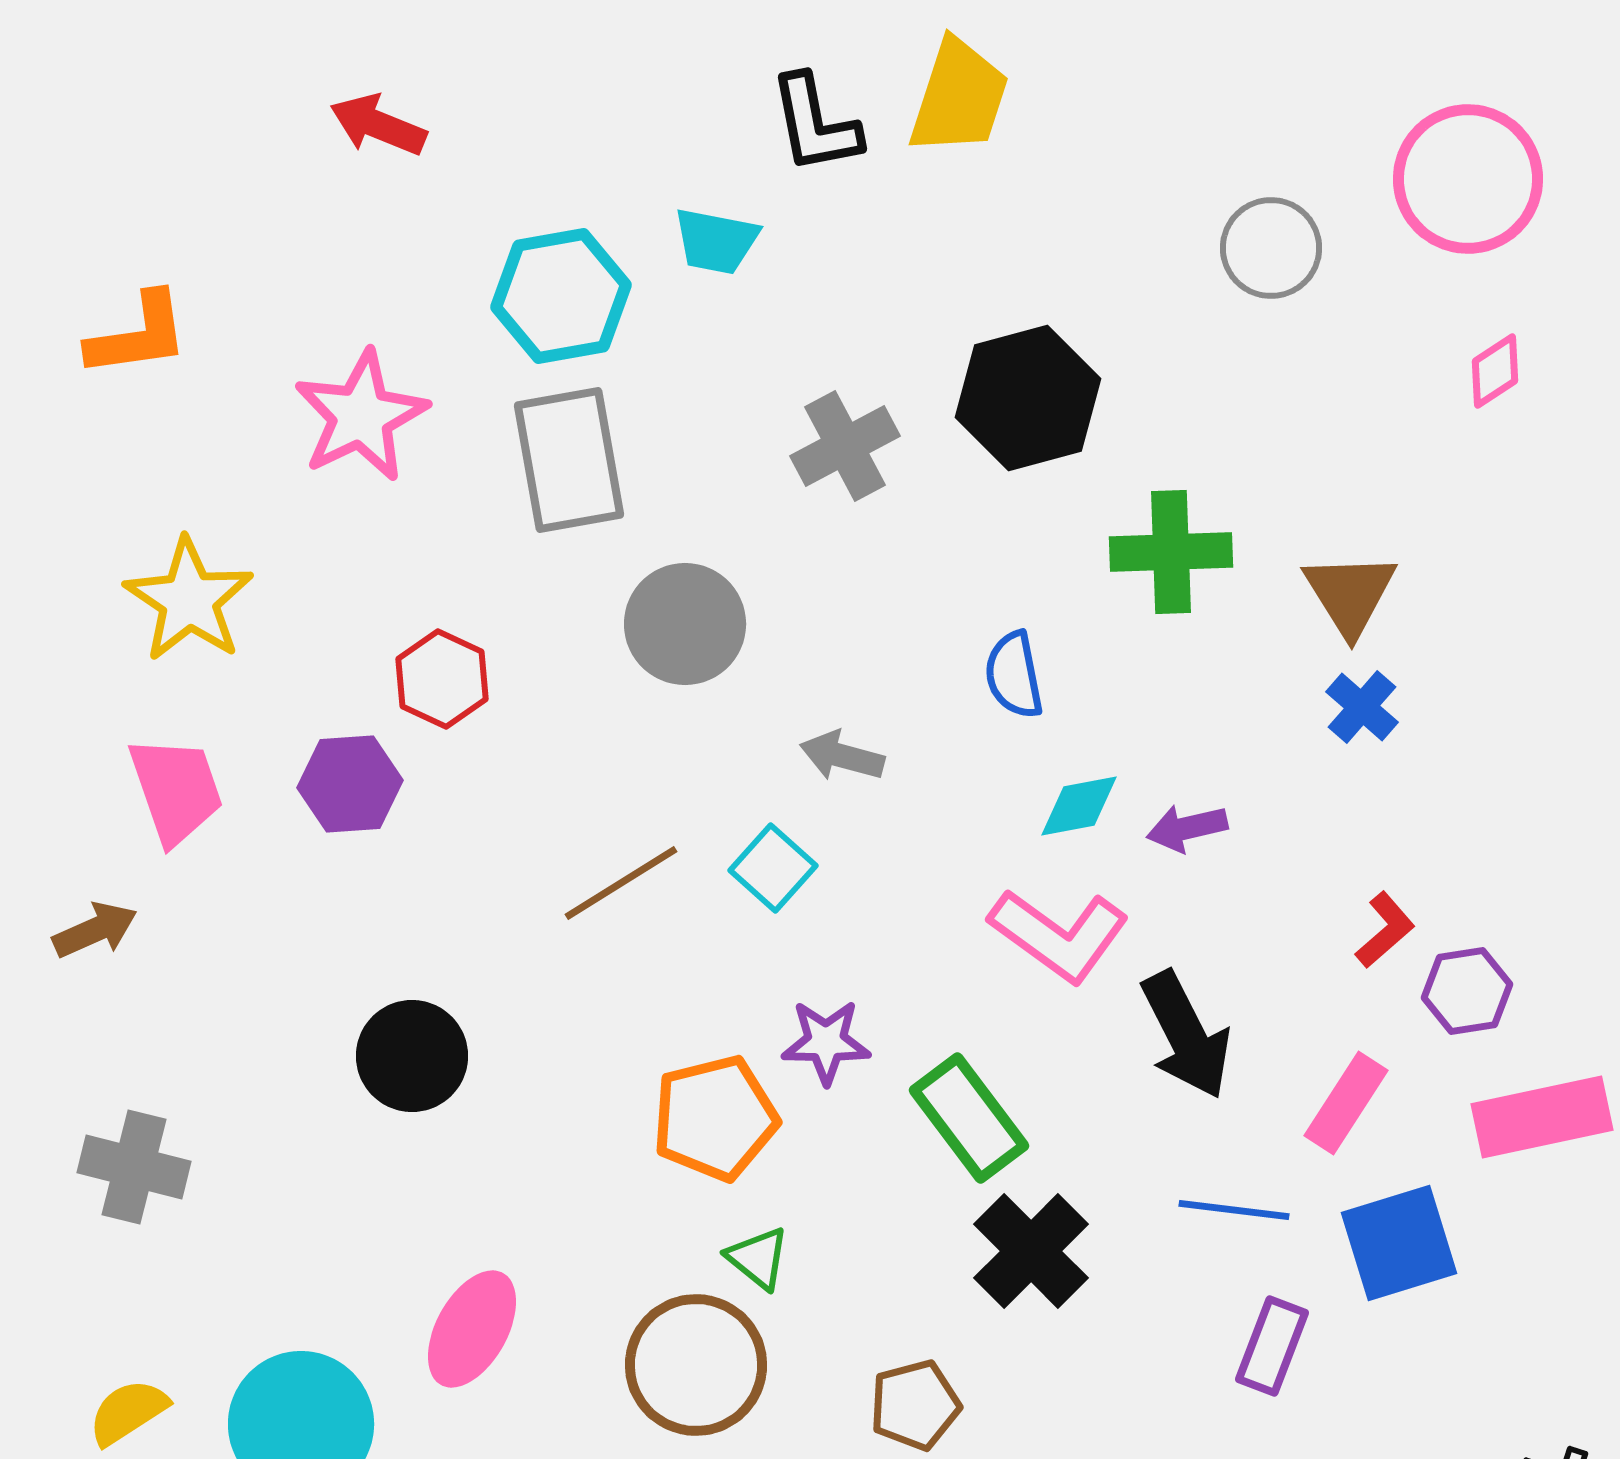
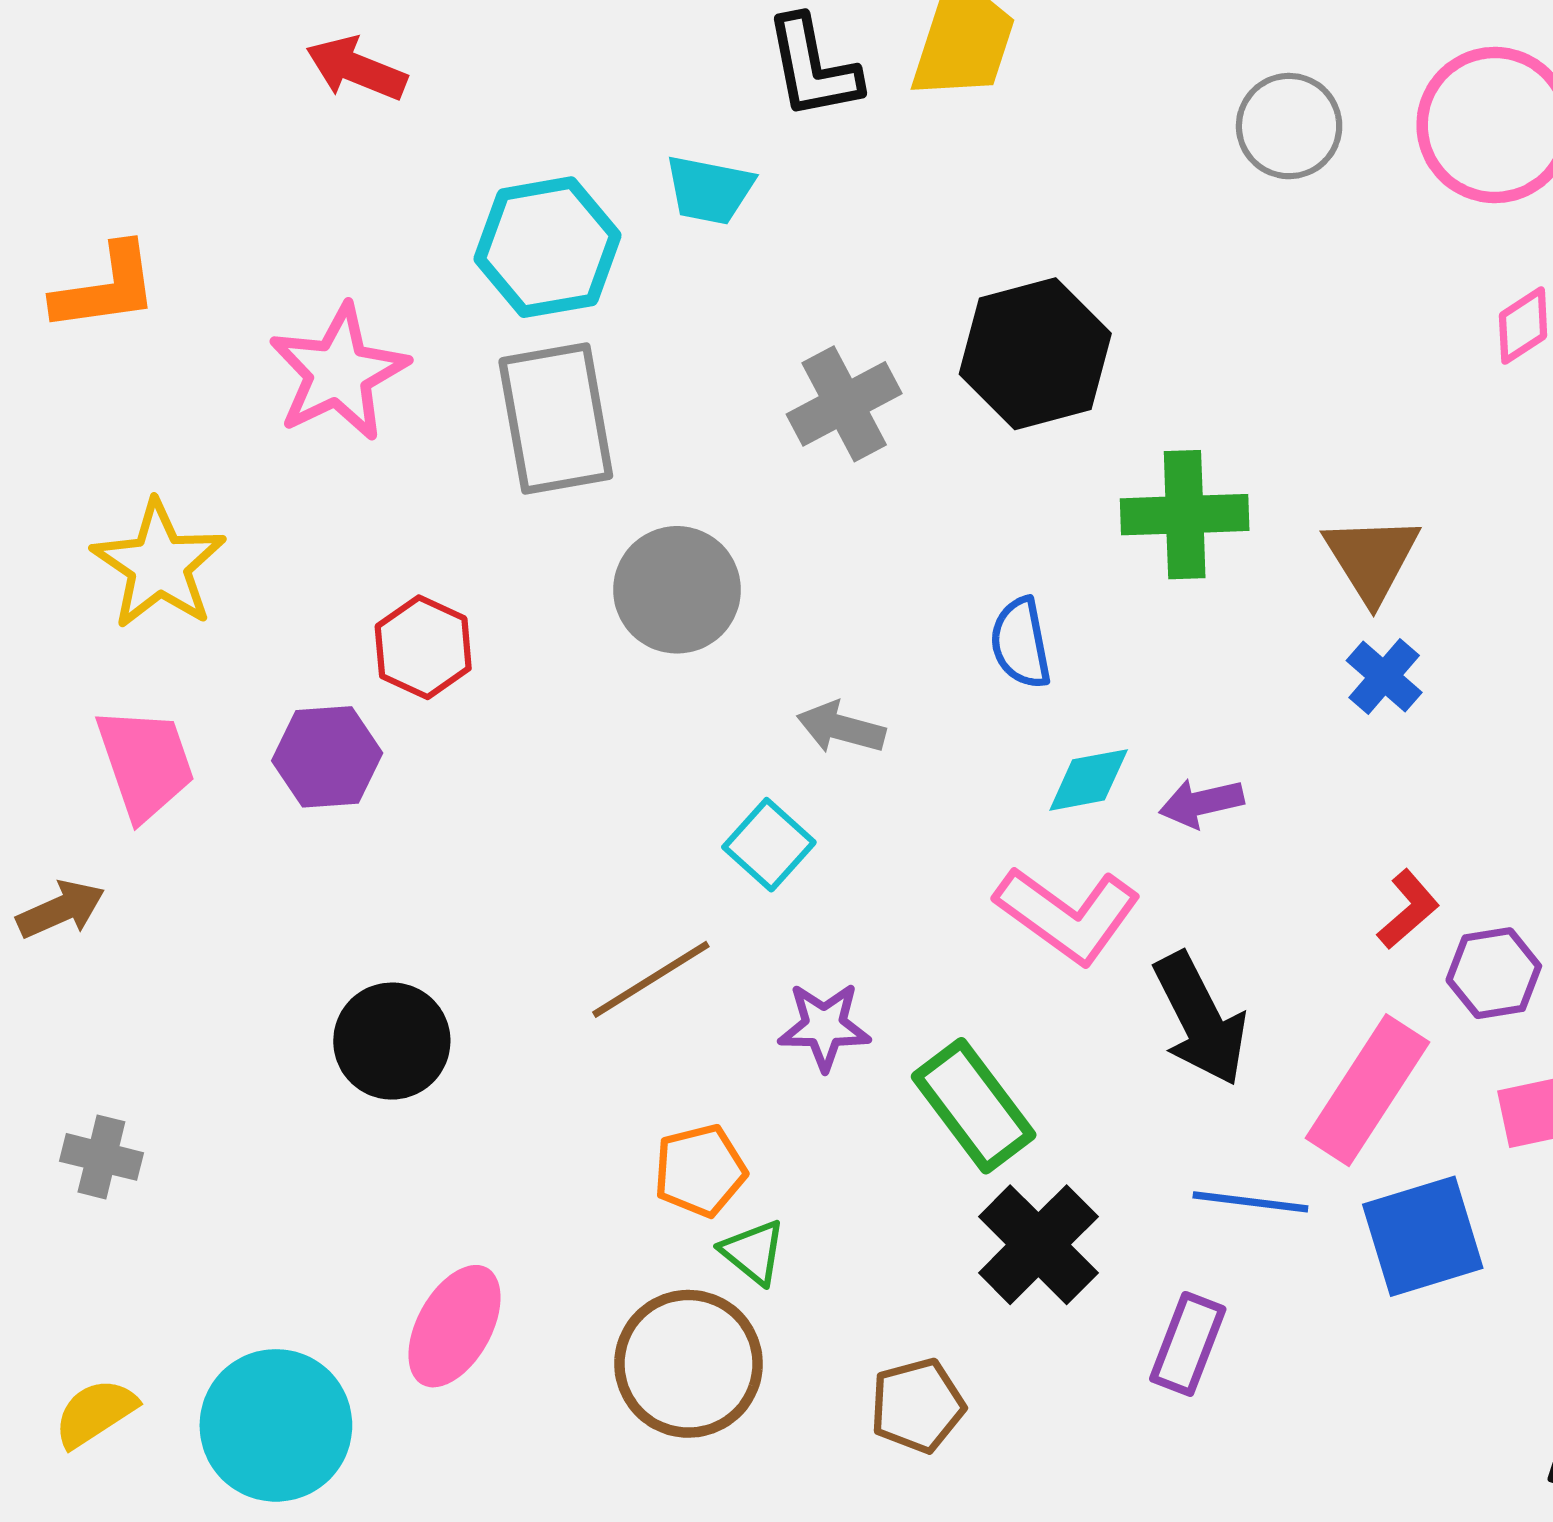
gray circle: (1271, 248) -> (1289, 126), moved
brown line: (621, 883) -> (651, 979), moved
pink rectangle: (1346, 1103) -> (1367, 1090), size x1.4
orange pentagon: (715, 1118) -> (700, 1171), moved, size x0.7
gray cross: (134, 1167) -> (101, 1157), size x0.7
purple rectangle: (1272, 1346) -> (1188, 1344), moved

